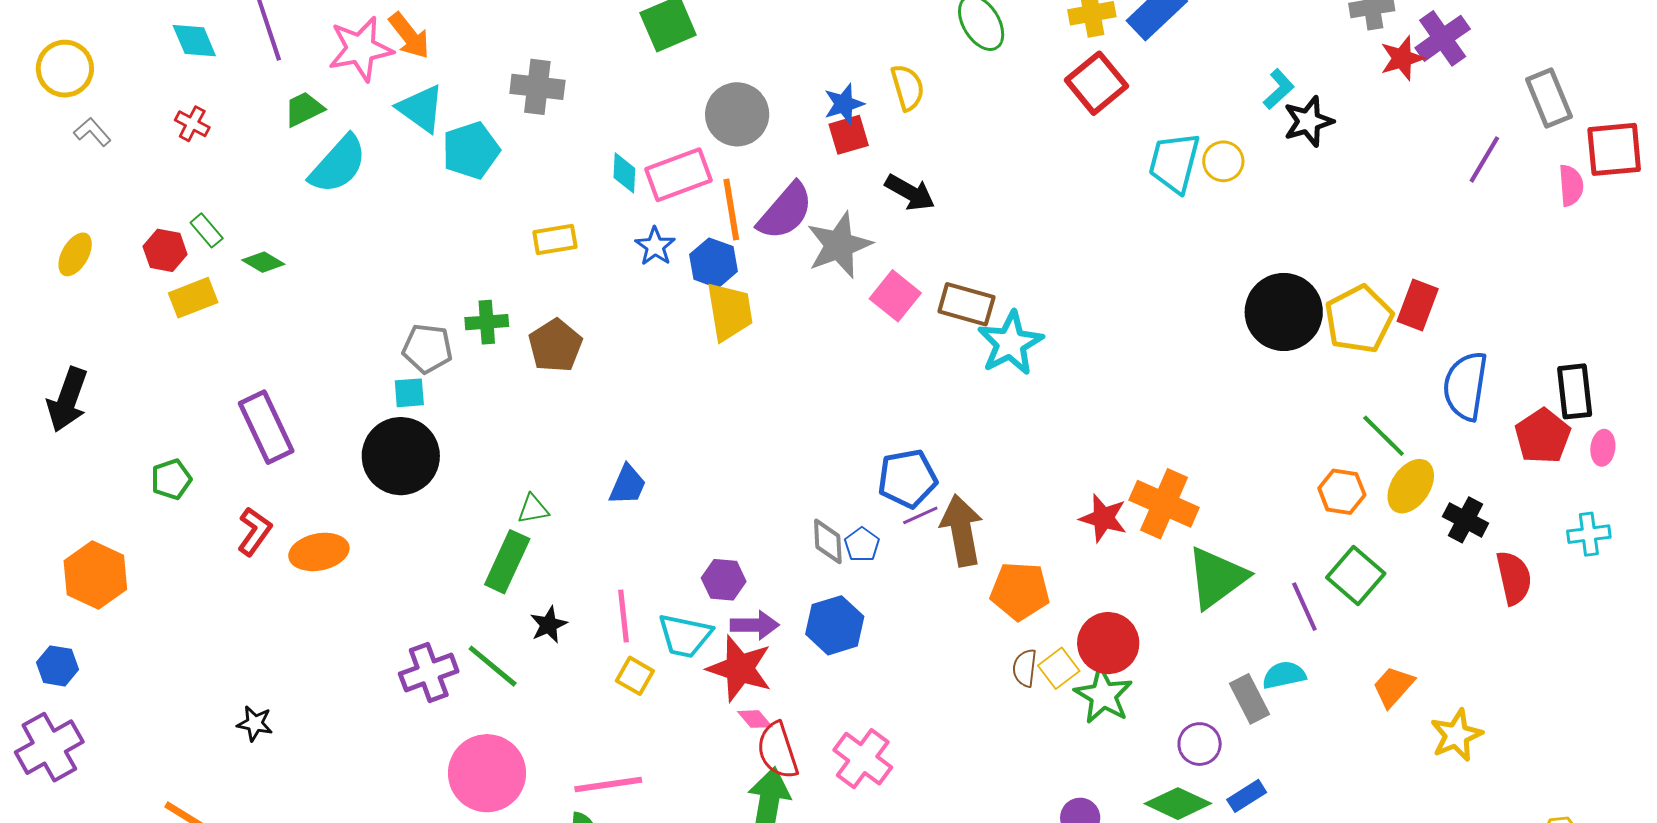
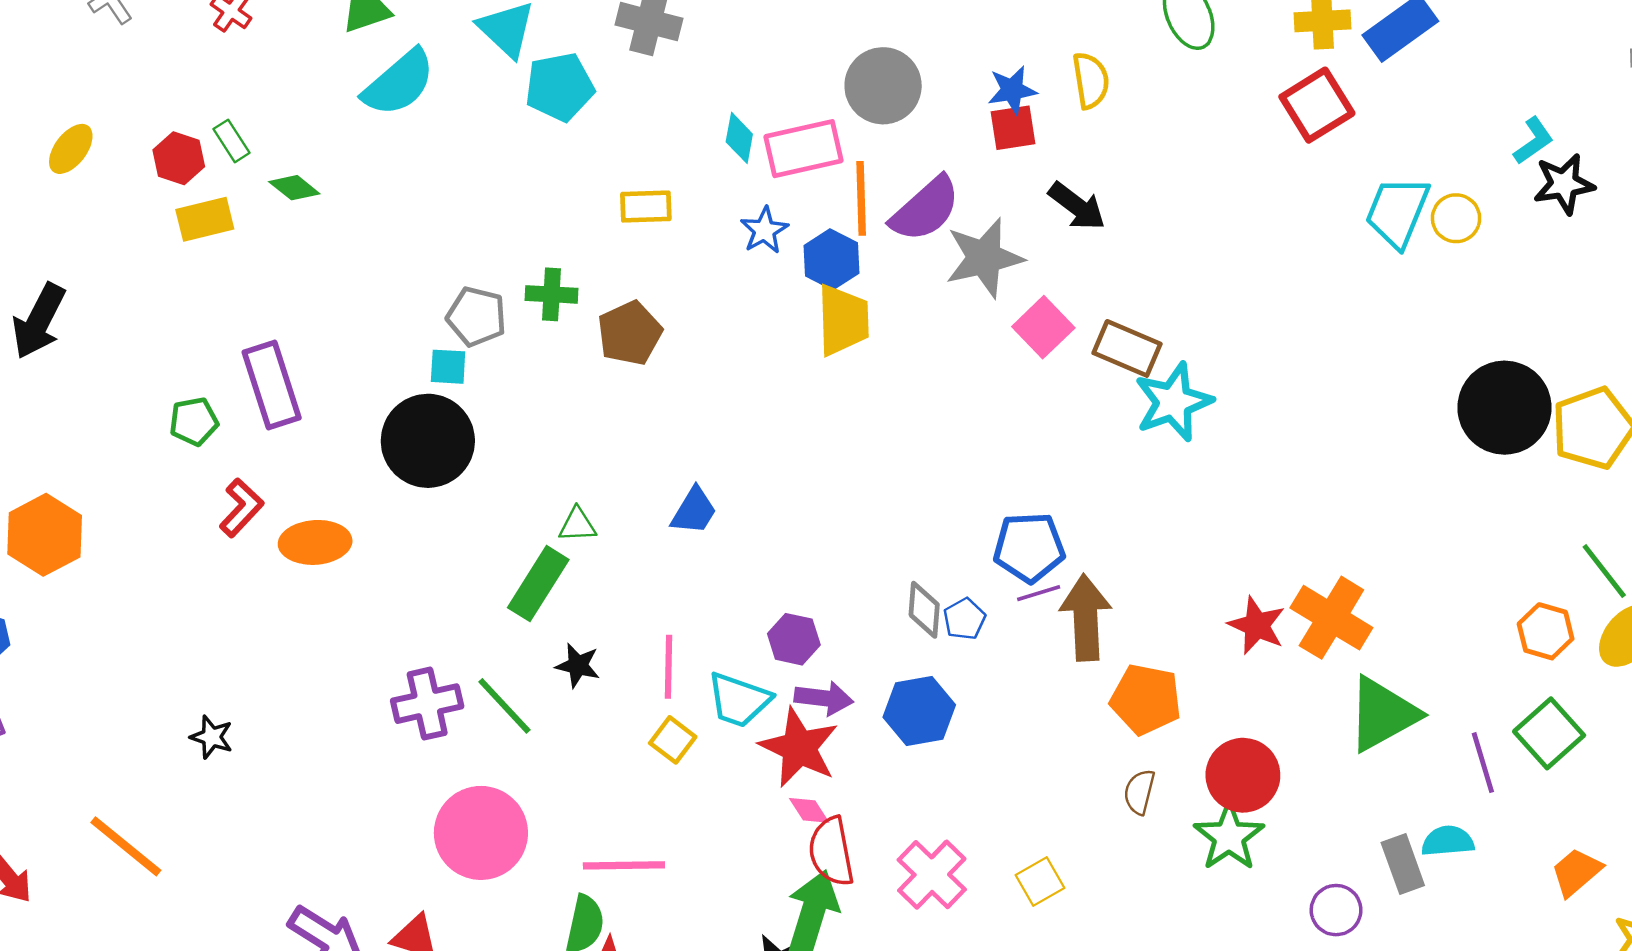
green pentagon: (171, 479) -> (194, 421), moved
black star: (549, 625) -> (578, 665), turned 30
yellow square: (1059, 668) -> (1040, 882), moved

